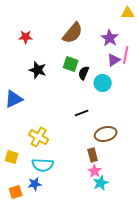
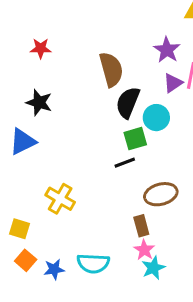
brown semicircle: (73, 33) -> (111, 69), moved, turned -55
green square: (71, 64) -> (135, 139), moved, turned -35
black star: (38, 70) -> (39, 102), moved
black semicircle: (84, 73) -> (128, 102), size x1.5
cyan semicircle: (43, 165) -> (93, 263), moved
orange square: (16, 192) -> (26, 260), moved, turned -32

